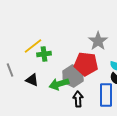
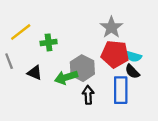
yellow line: (33, 46) -> (21, 32), moved
red pentagon: (86, 64) -> (115, 54), moved

